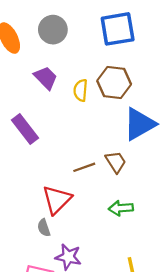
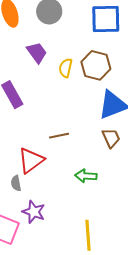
brown trapezoid: (116, 162) -> (111, 138), moved

